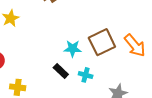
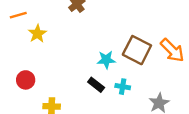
brown square: (102, 42) -> (137, 50), turned -32

